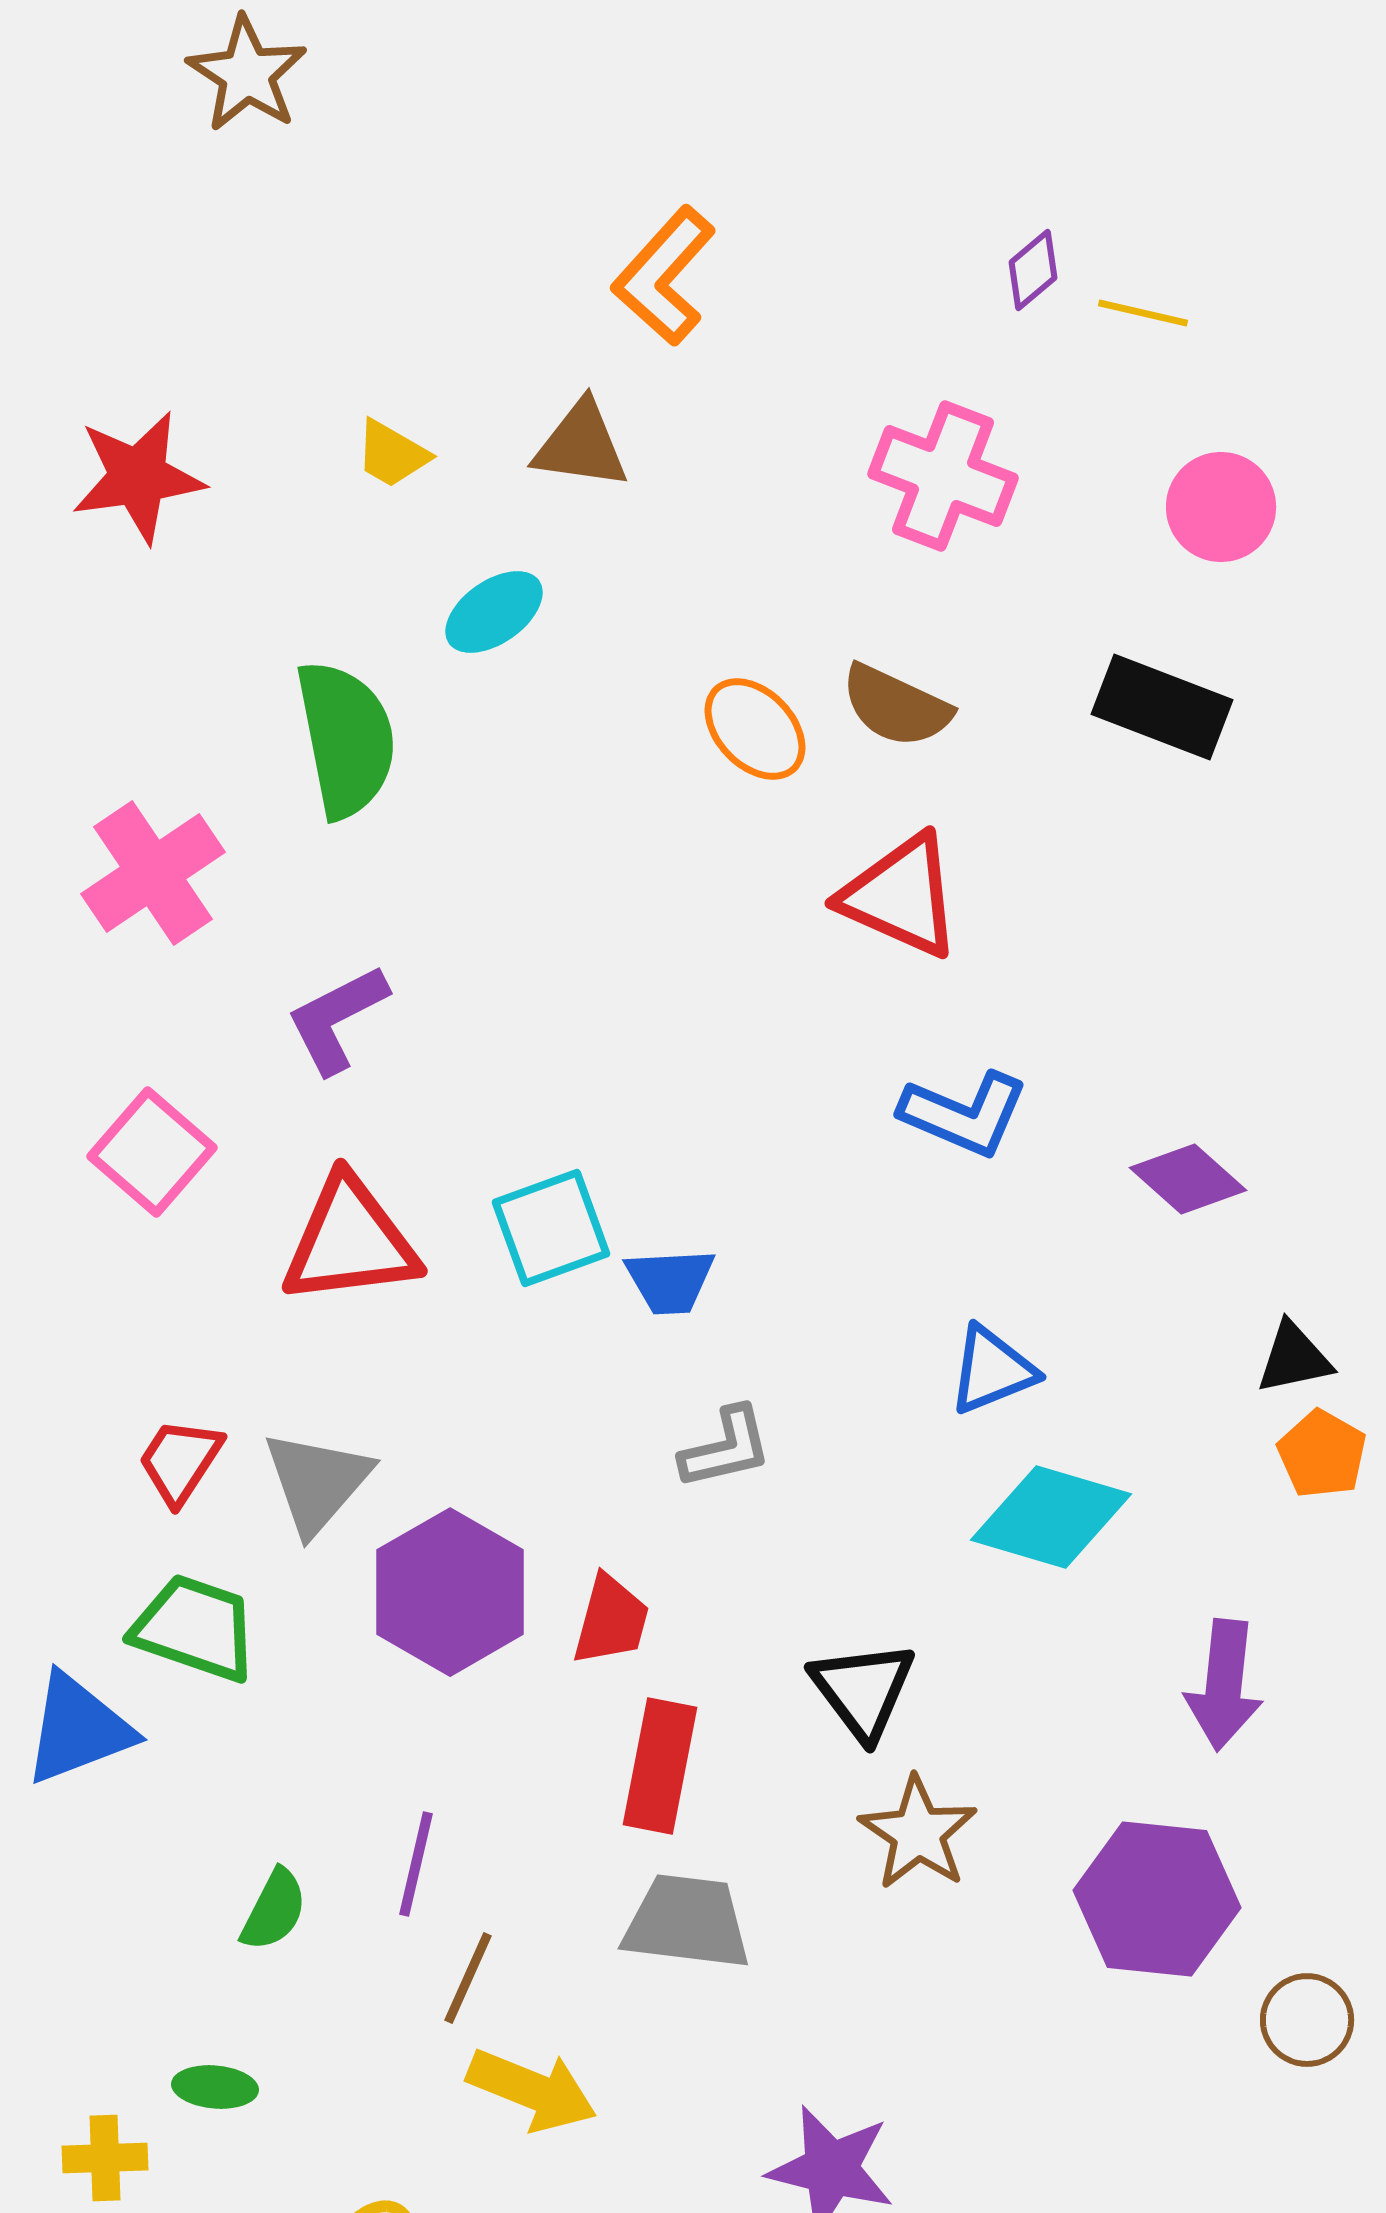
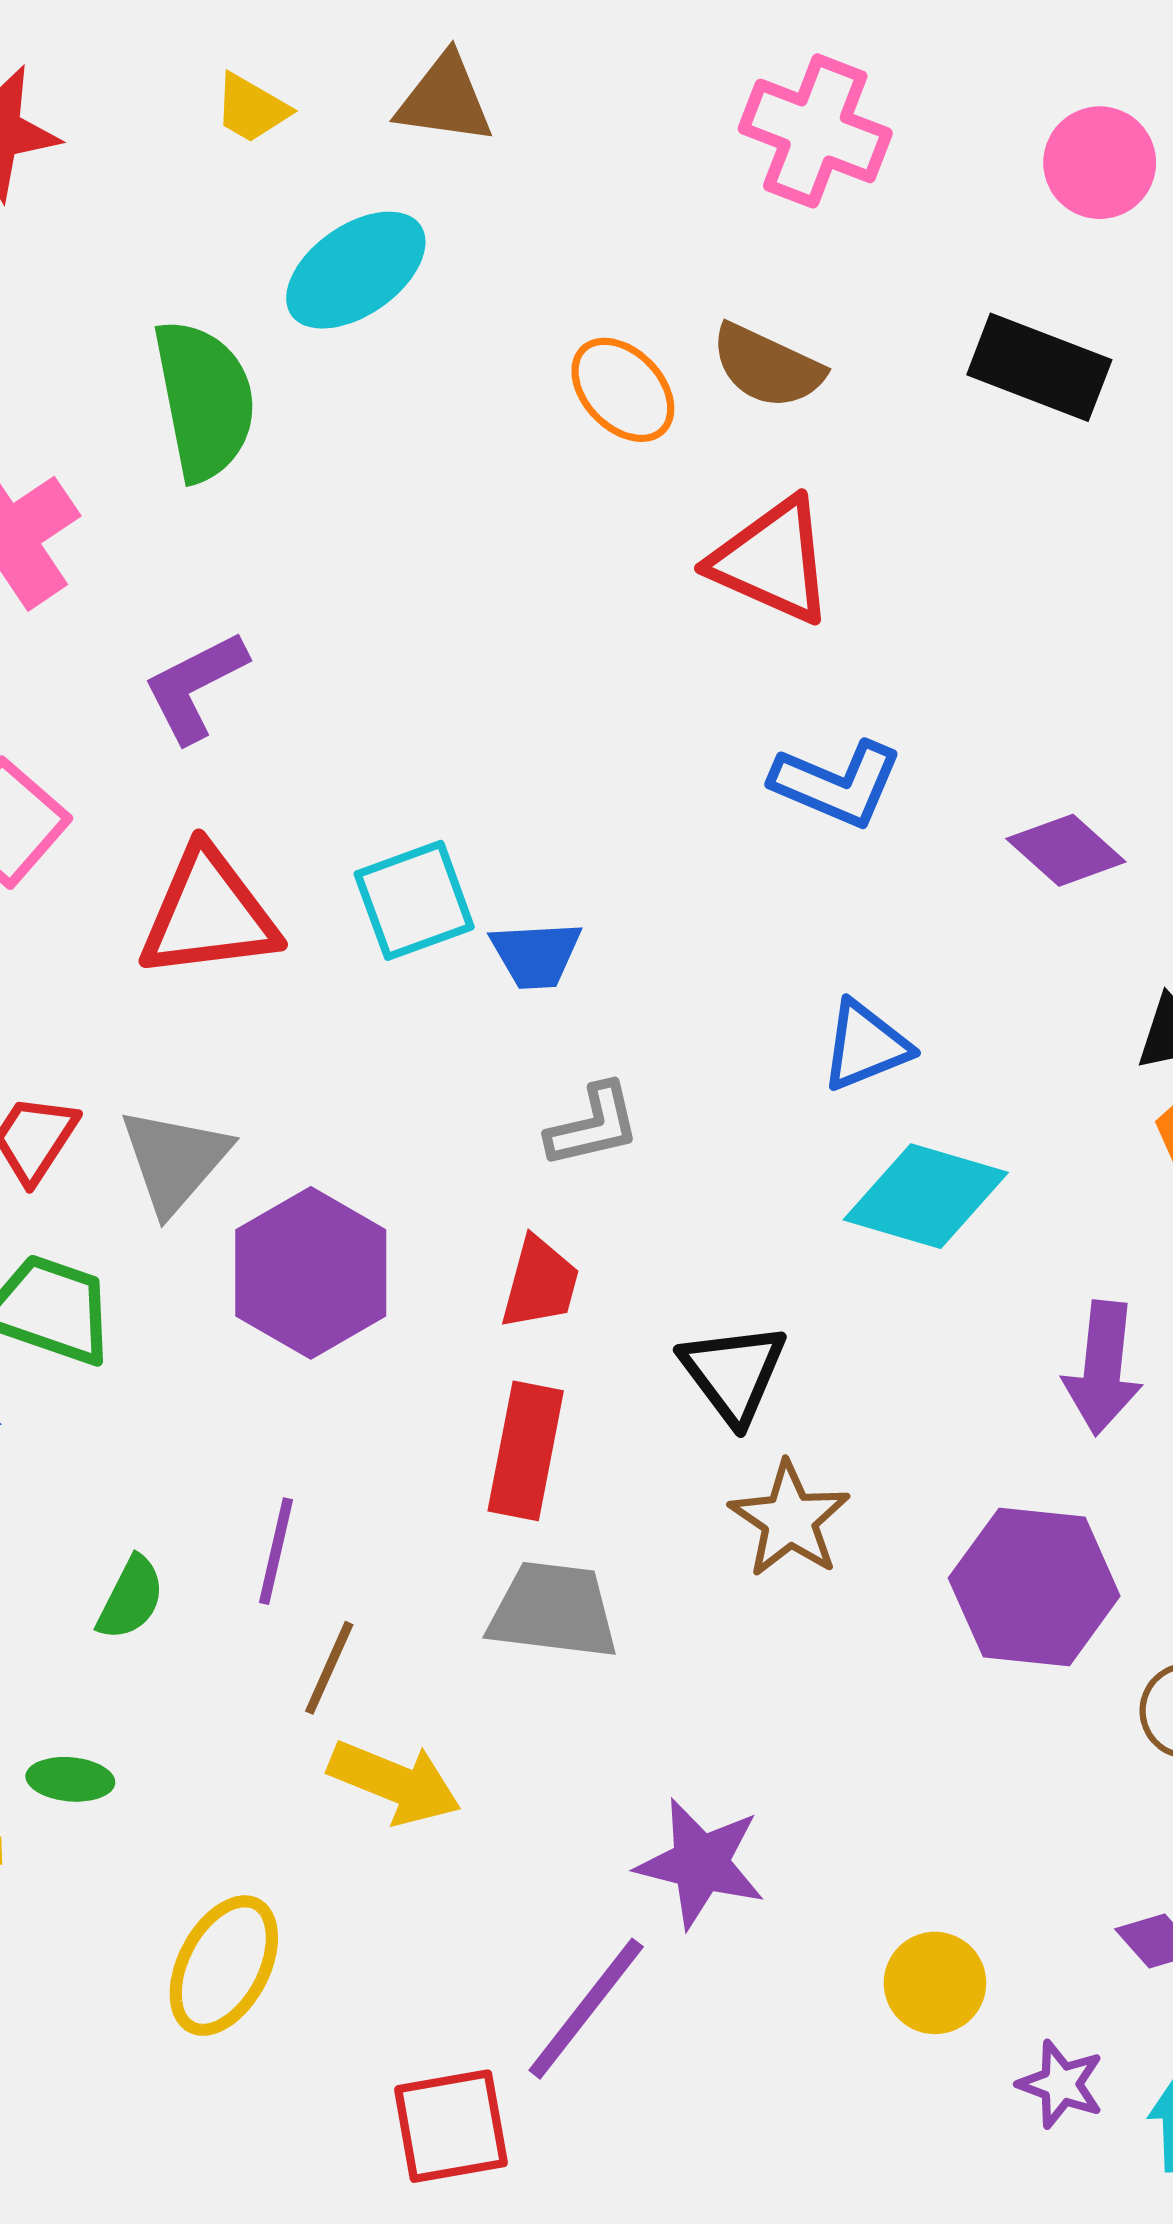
cyan ellipse: (494, 612) -> (356, 270), size x1.4
red trapezoid: (611, 1620) -> (540, 1283), moved

